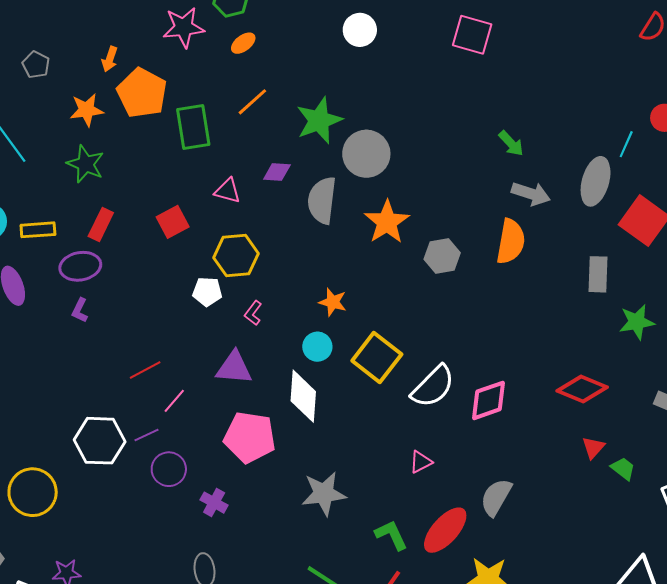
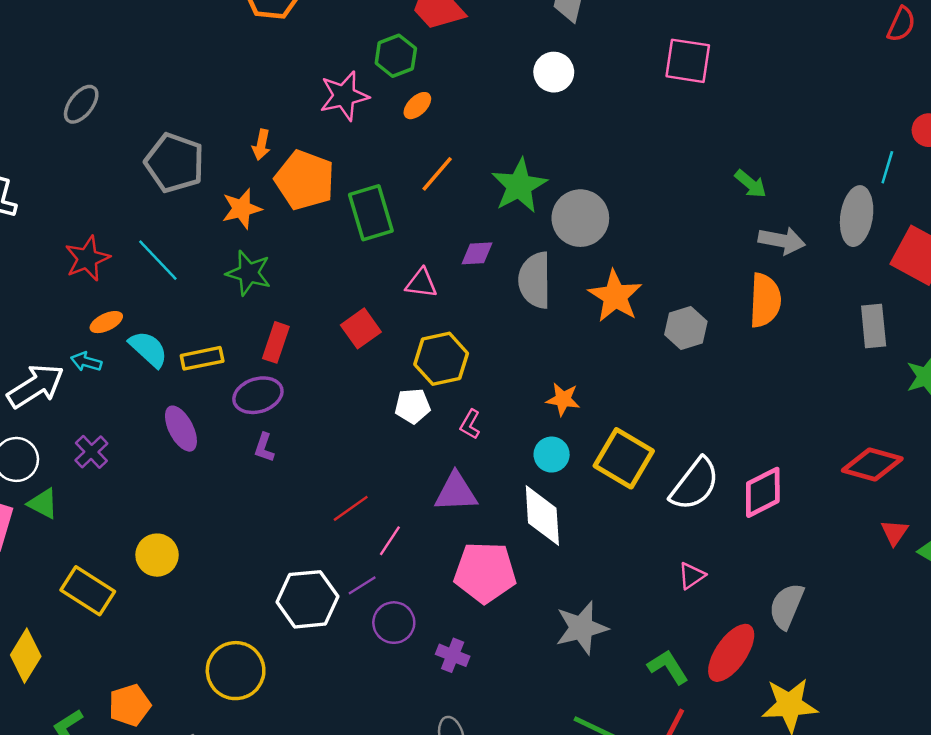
gray pentagon: (36, 65) -> (175, 163), size x1.8

